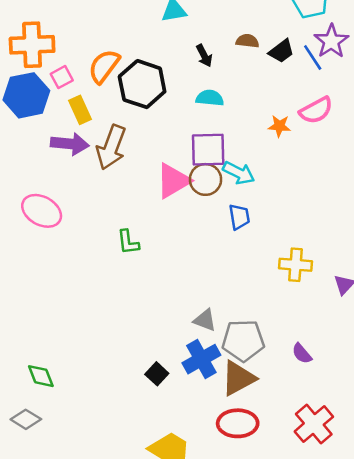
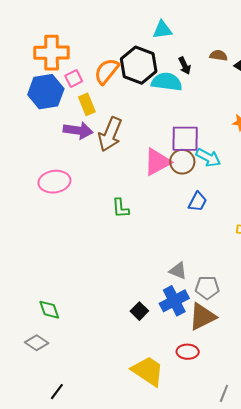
black hexagon: (142, 84) -> (139, 65), moved
cyan semicircle: (210, 98) -> (167, 82), moved, size x1.4
pink ellipse: (42, 211) -> (54, 182), turned -40
blue trapezoid: (239, 217) -> (198, 202), moved, turned 35
gray pentagon: (243, 341) -> (207, 288), size x0.7
red ellipse: (238, 423) -> (188, 352), moved, size x0.7

